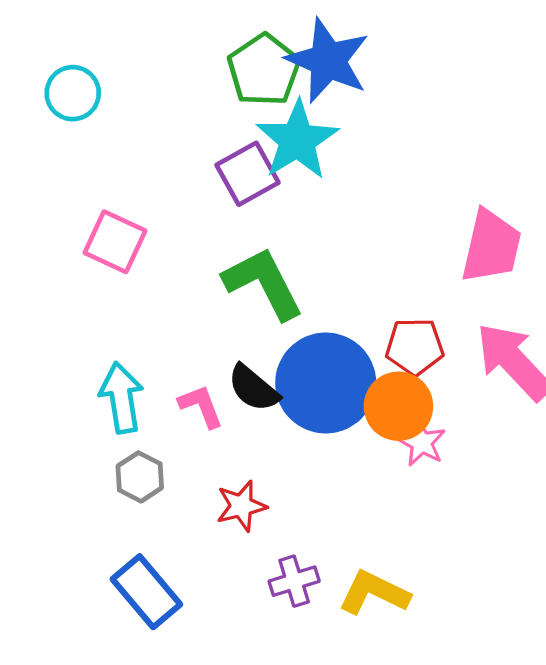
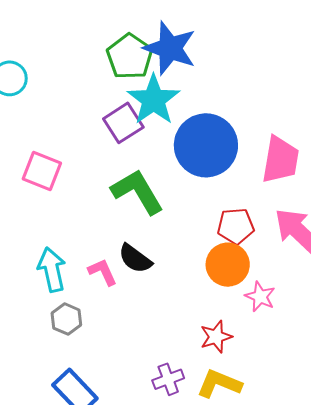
blue circle: (326, 383) -> (206, 145), moved
pink star: (422, 442) -> (260, 297), moved
red star: (241, 506) -> (216, 337), moved

